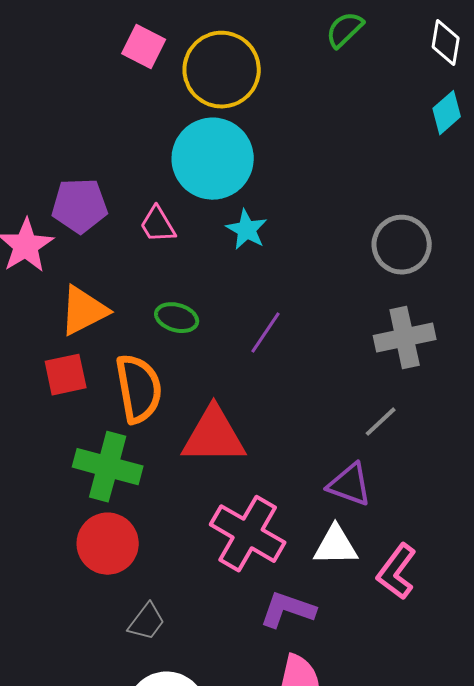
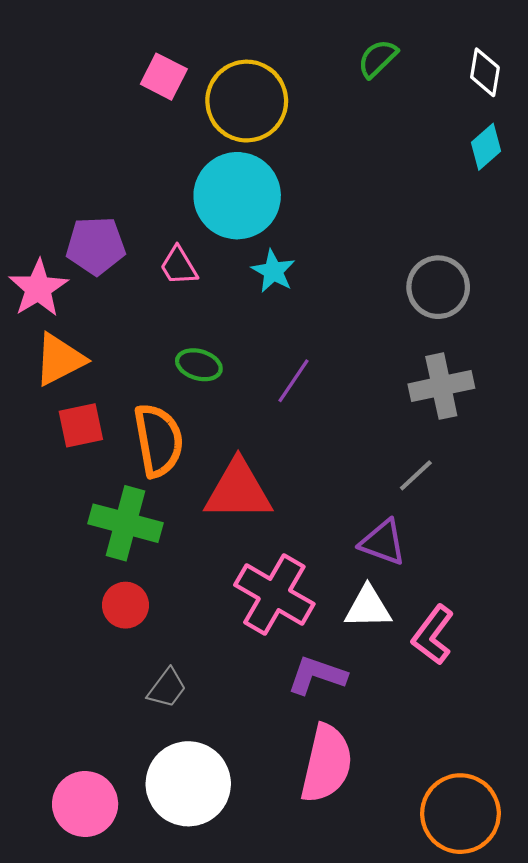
orange triangle: (84, 311) -> (60, 359), moved
red circle: (108, 544) -> (125, 605), size x0.7

